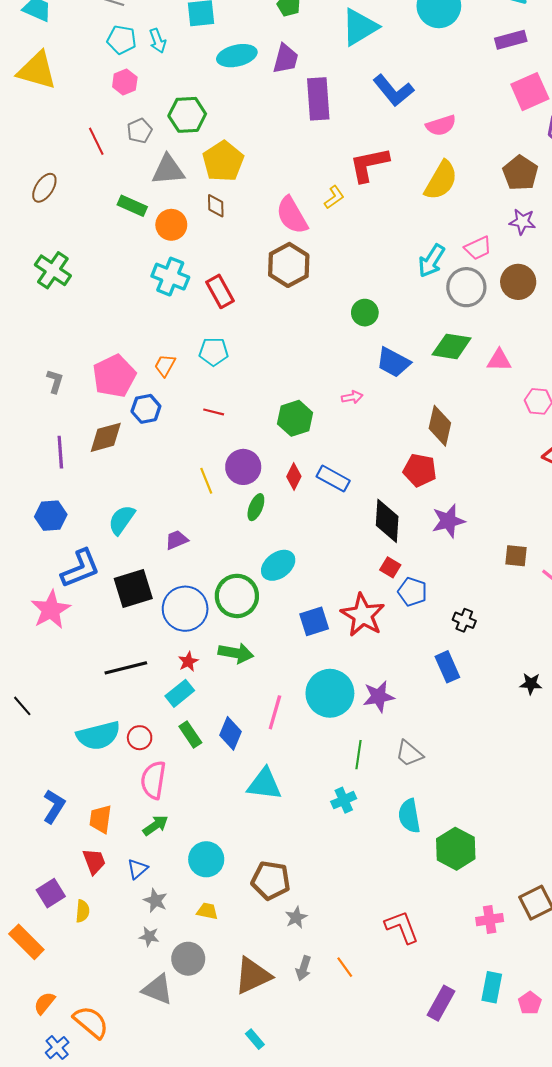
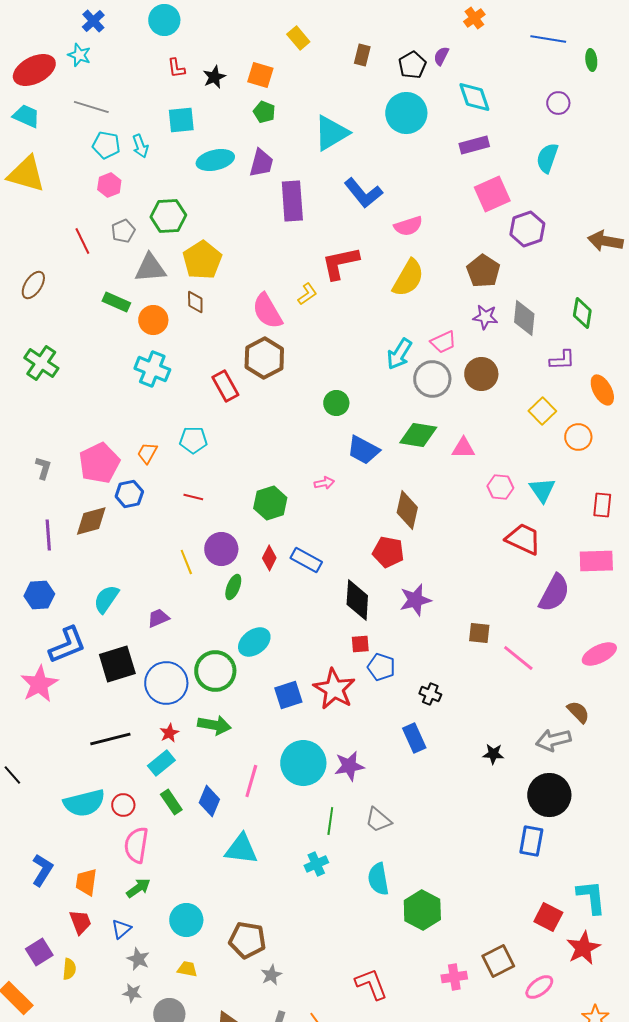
red rectangle: (220, 291) -> (225, 386), moved
red square: (390, 567) -> (360, 644), turned -36

